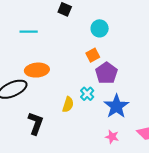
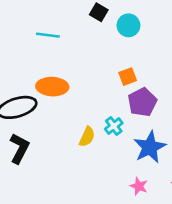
cyan circle: (100, 28) -> (128, 25), moved
black L-shape: (36, 123) -> (19, 148), moved

